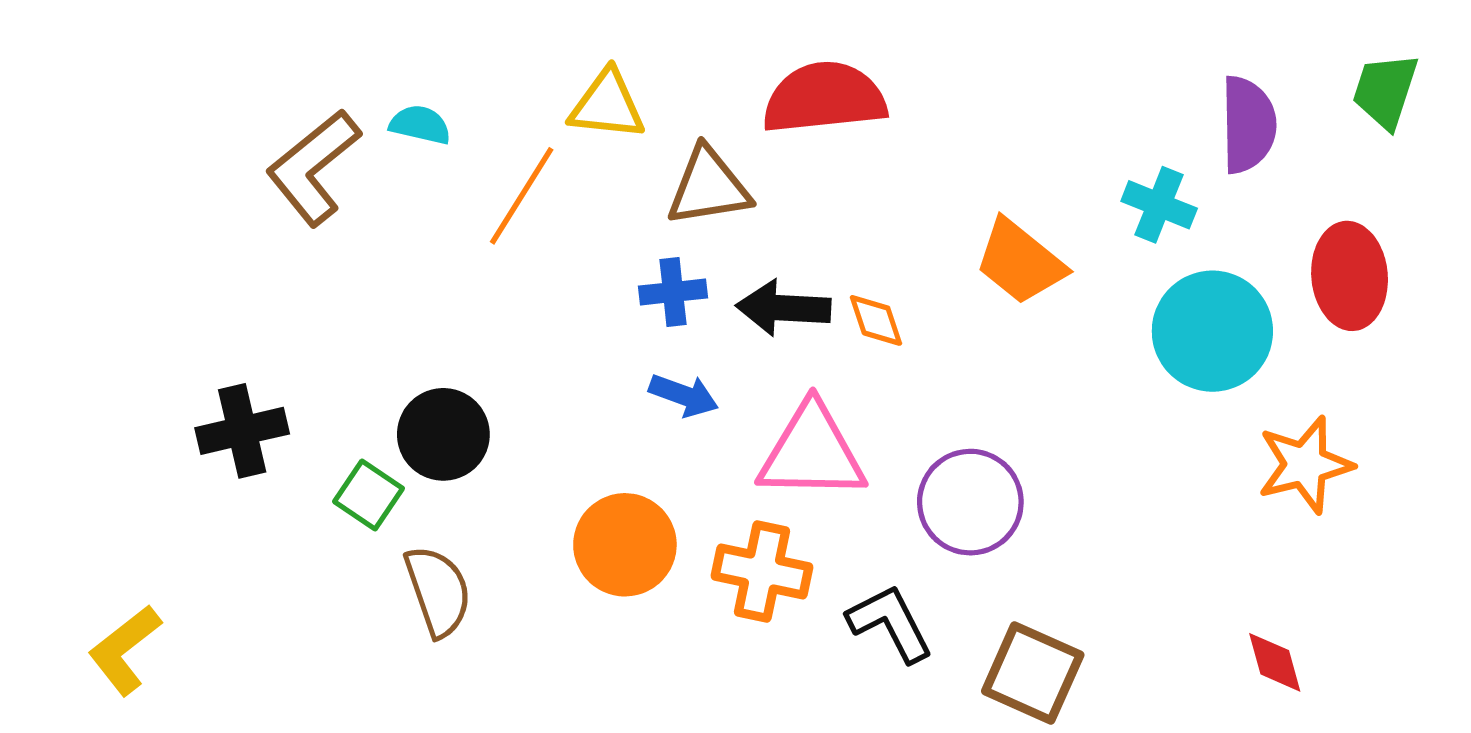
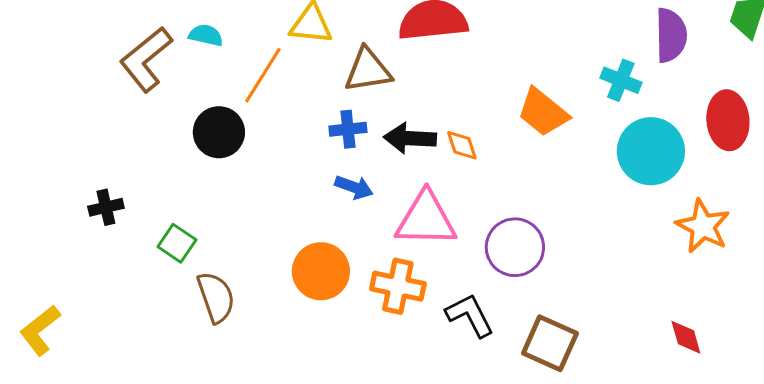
black cross: (242, 431) -> (106, 207), size x0.7
black circle: (443, 434) -> (219, 132), moved
orange star: (1305, 465) -> (703, 226), turned -30

